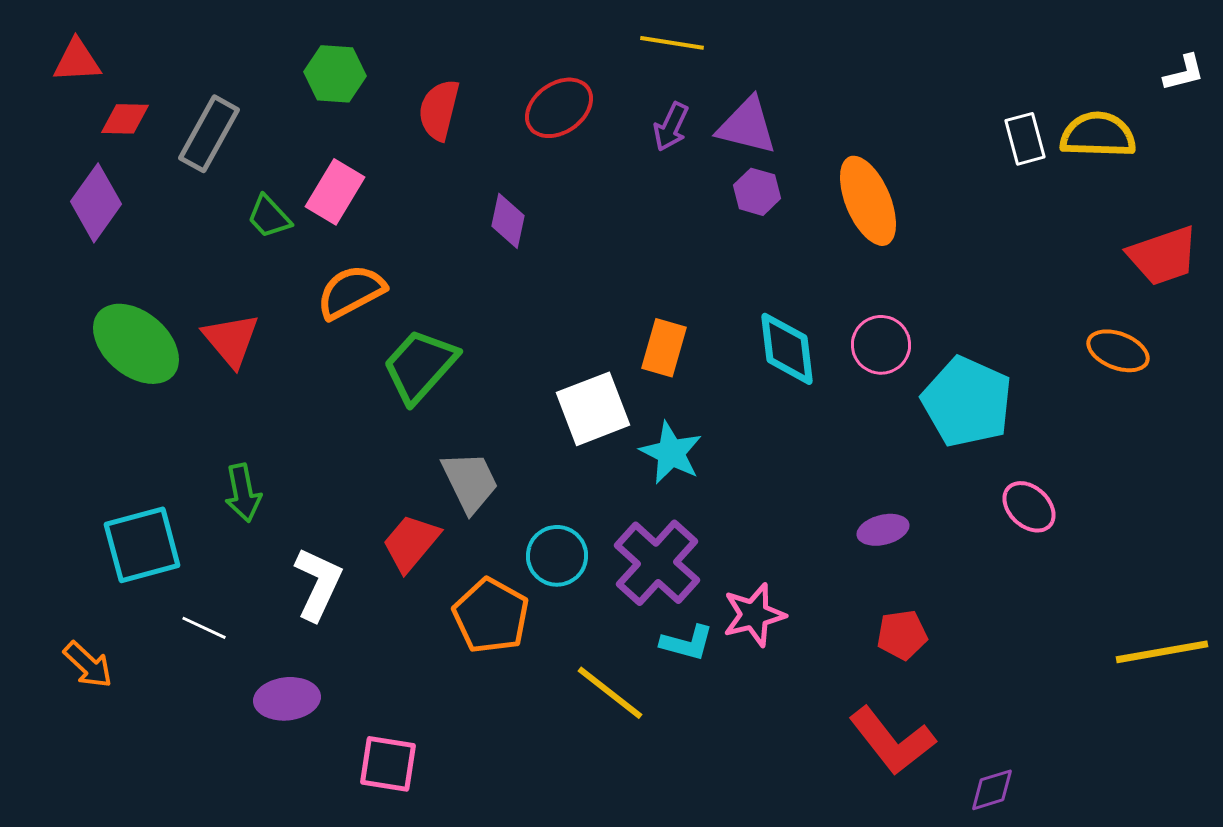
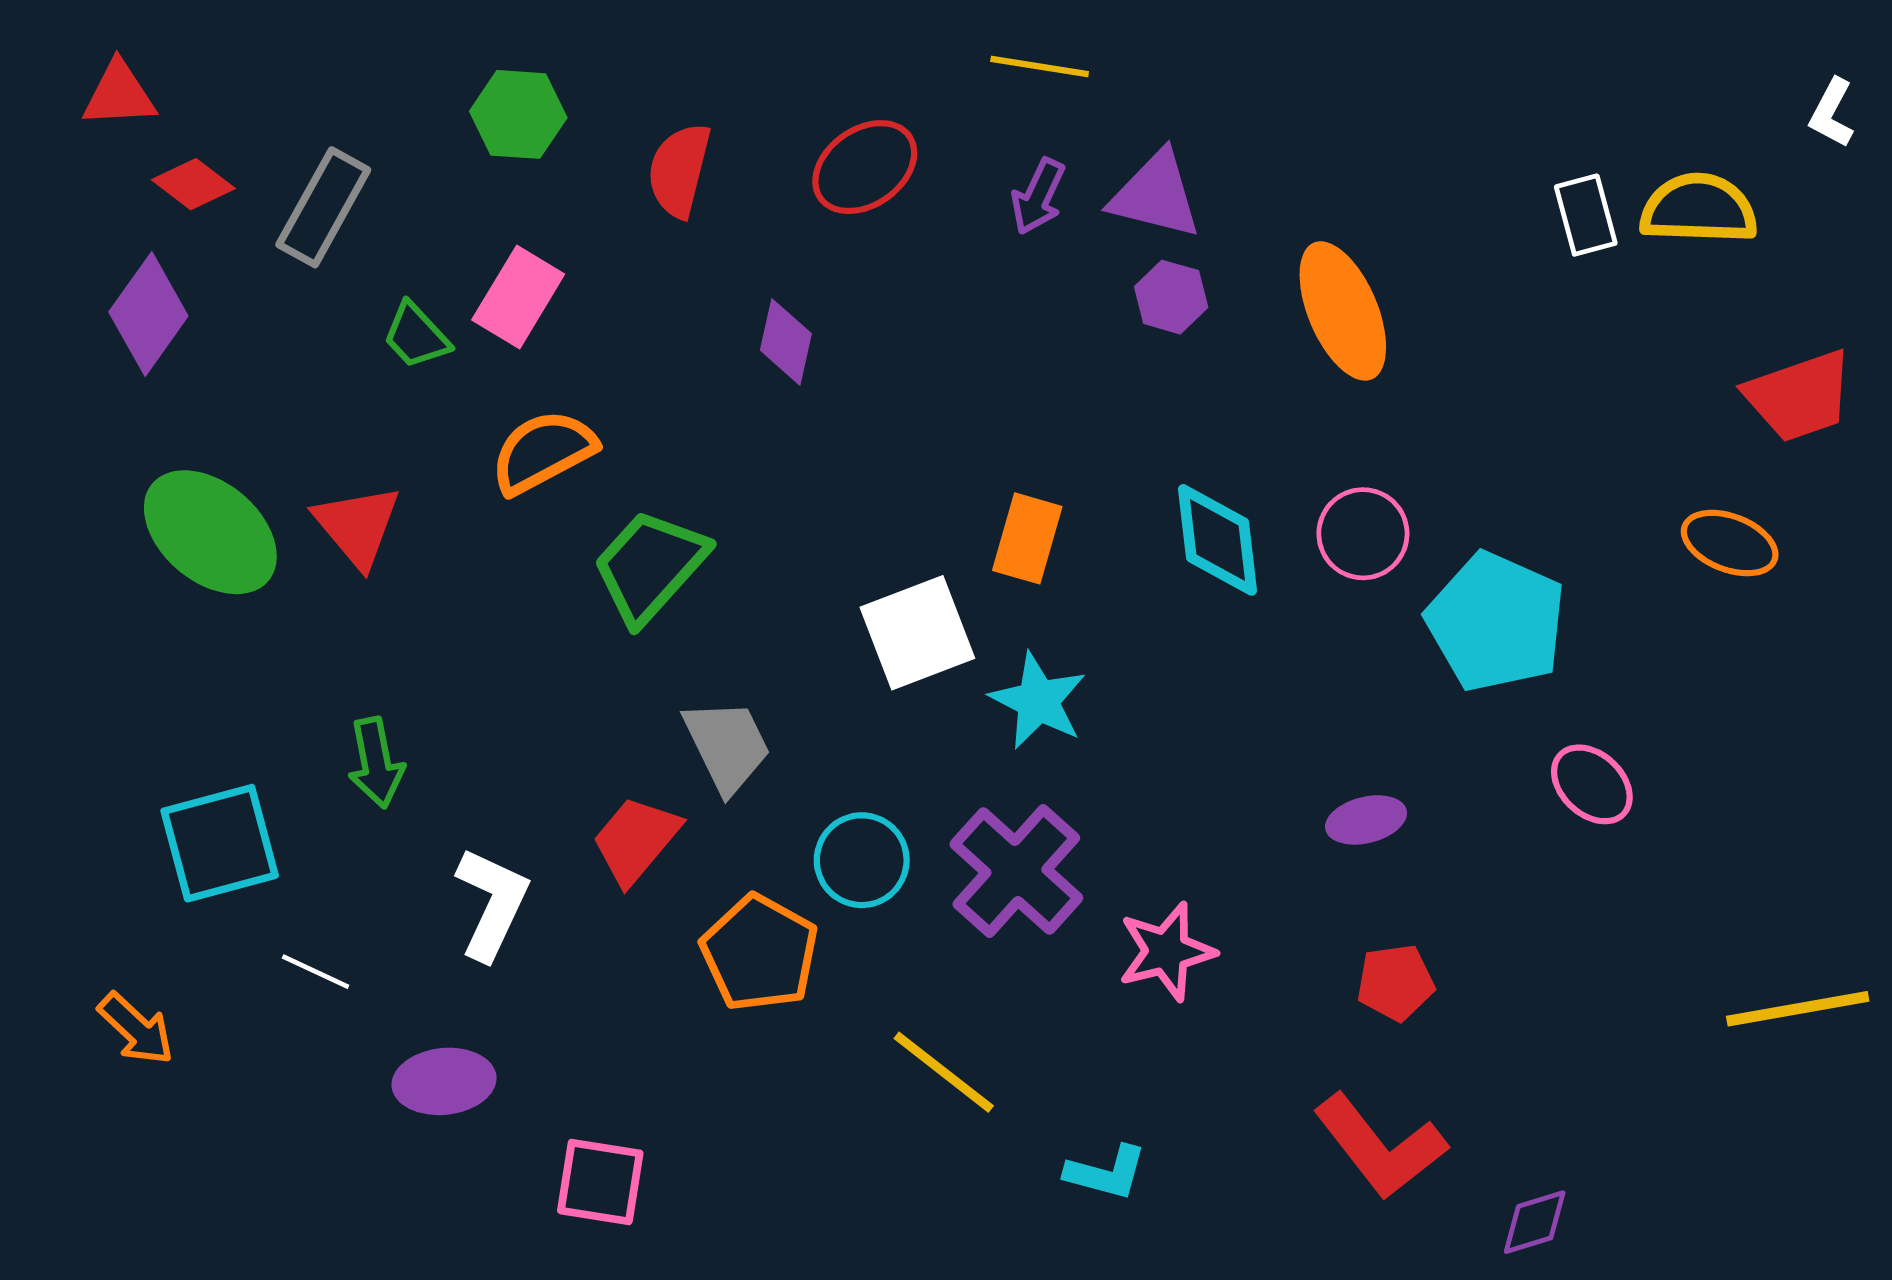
white L-shape: (1184, 73) -> (1832, 113), turned 132
red diamond: (125, 119) -> (193, 184), turned 36
cyan L-shape: (687, 643) -> (1106, 1173), moved

